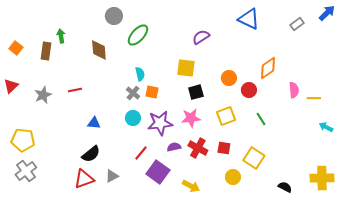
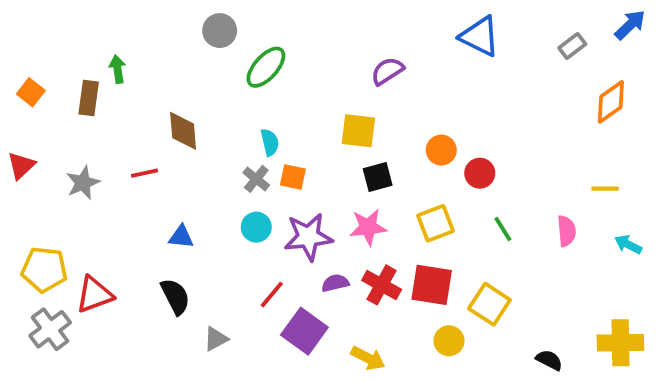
brown diamond: (99, 50) -> (183, 131), moved
orange diamond: (268, 68) -> (611, 102), moved
pink semicircle: (294, 90) -> (567, 231), moved
red square: (224, 148) -> (432, 285), size x1.6
black semicircle: (91, 154) -> (175, 296), turned -78
red triangle: (84, 179) -> (94, 295), moved

